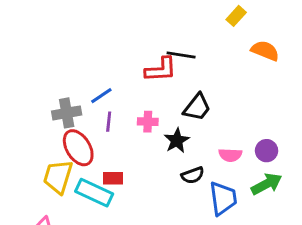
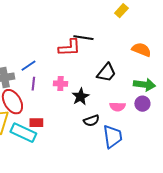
orange semicircle: (265, 51) -> (141, 50), moved
black trapezoid: (197, 107) -> (106, 73), moved
green arrow: (267, 184) -> (144, 85), moved, turned 35

